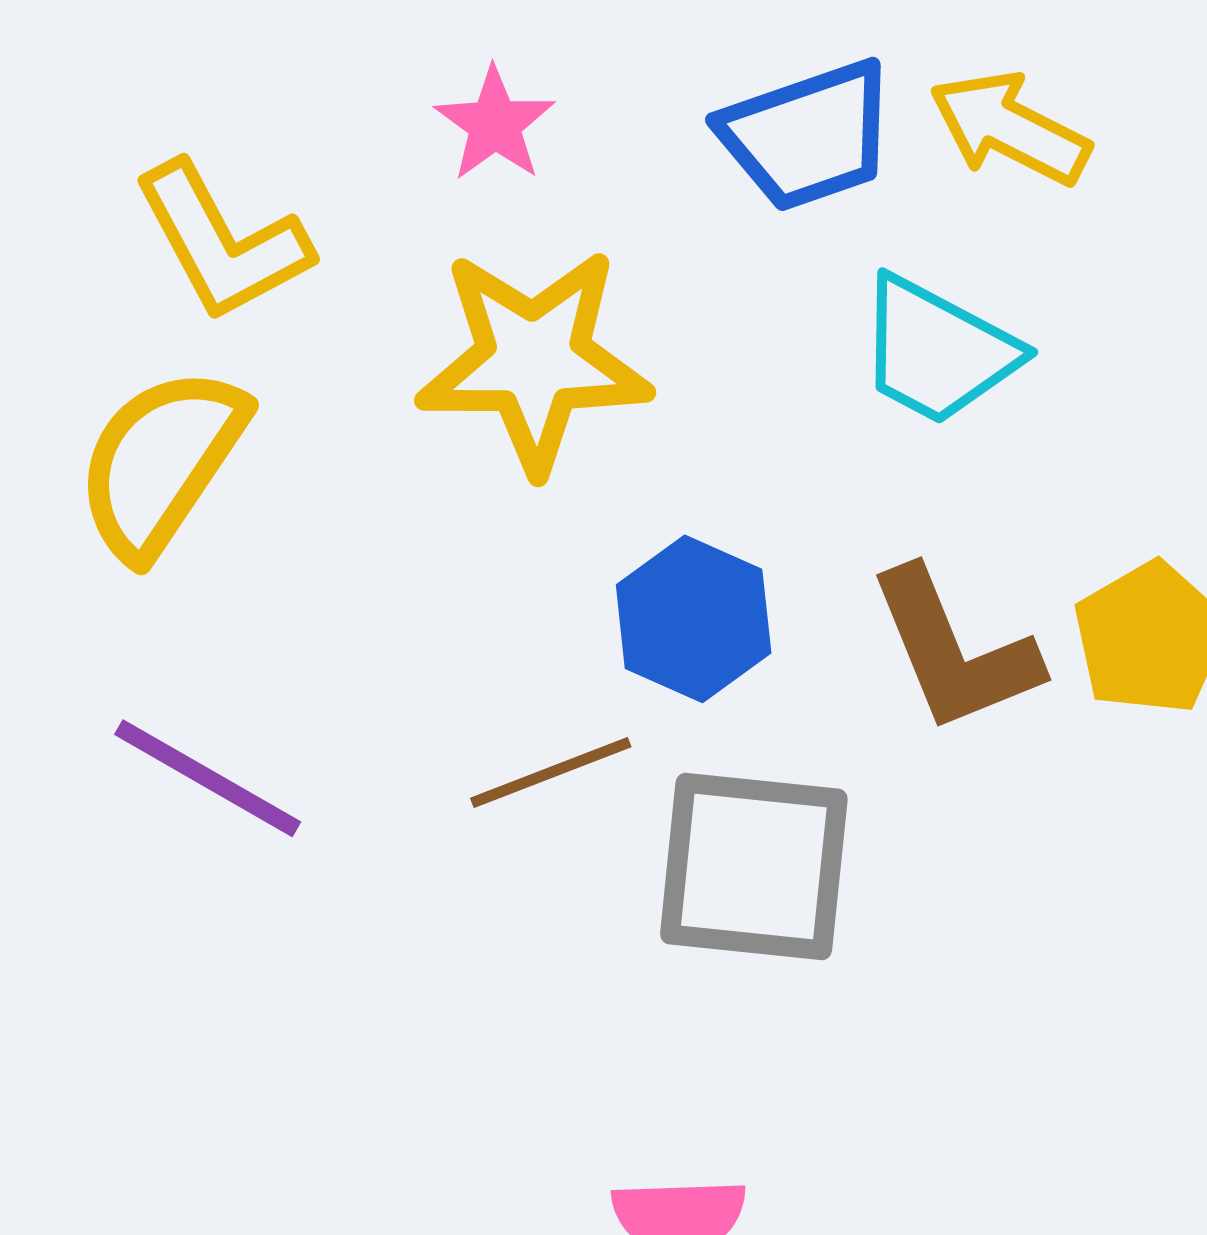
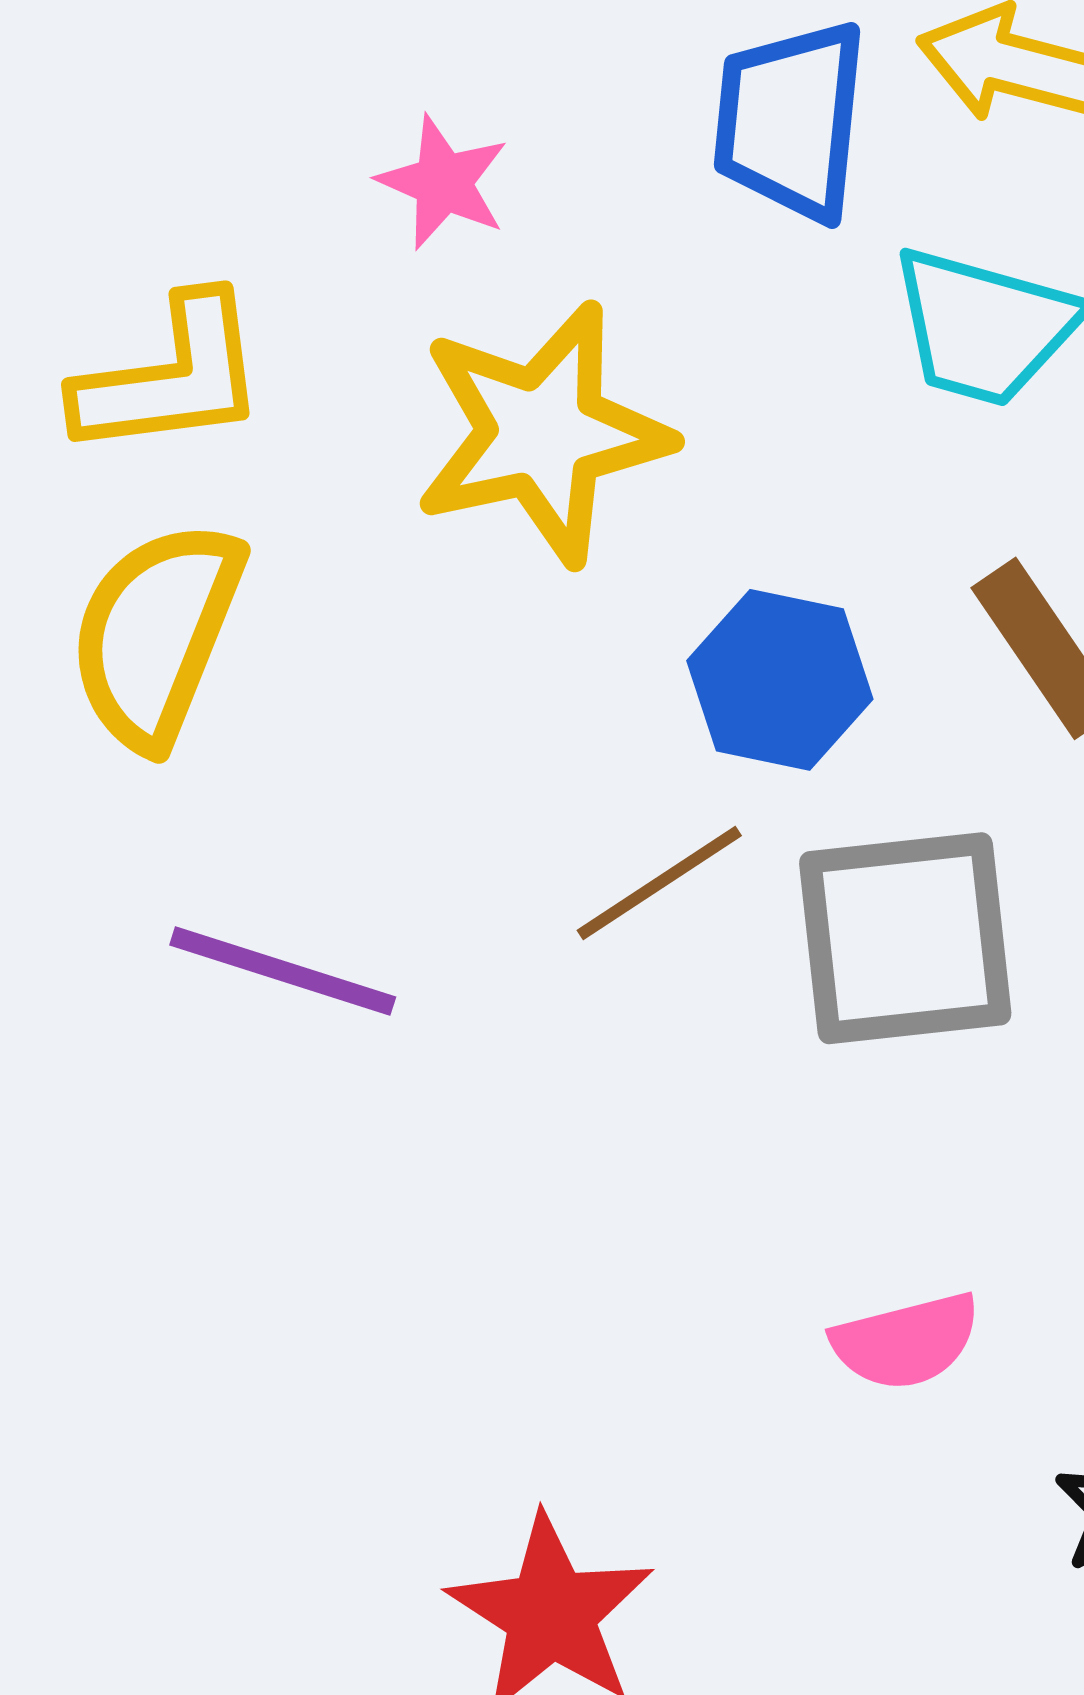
blue trapezoid: (808, 135) -> (790, 120), turned 127
yellow L-shape: (222, 242) -> (171, 377), turned -57

